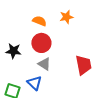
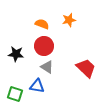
red trapezoid: (83, 65) -> (86, 68), turned -35
blue triangle: (34, 83) -> (37, 86), turned -35

